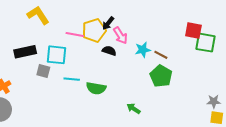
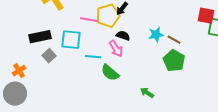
pink arrow: (120, 36) -> (116, 49), moved
gray square: (43, 71) -> (49, 56), moved, turned 32
cyan line: (72, 79) -> (93, 57), moved
green semicircle: (96, 88) -> (110, 73), turned 30

